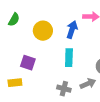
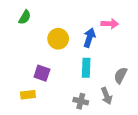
green semicircle: (14, 20) -> (25, 17), moved
gray arrow: (88, 84) -> (107, 96), turned 91

